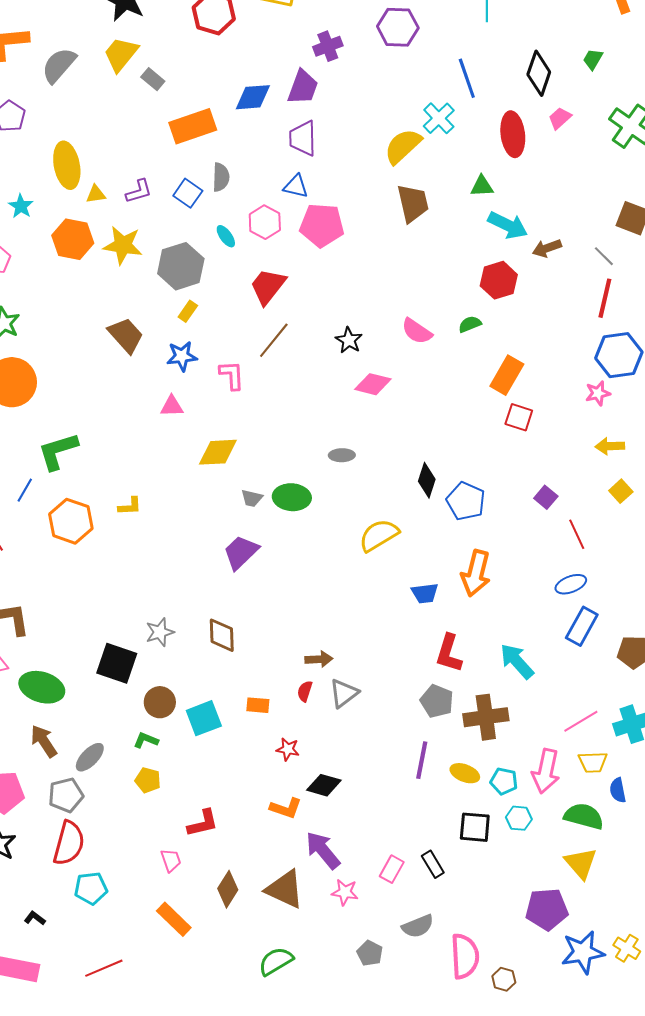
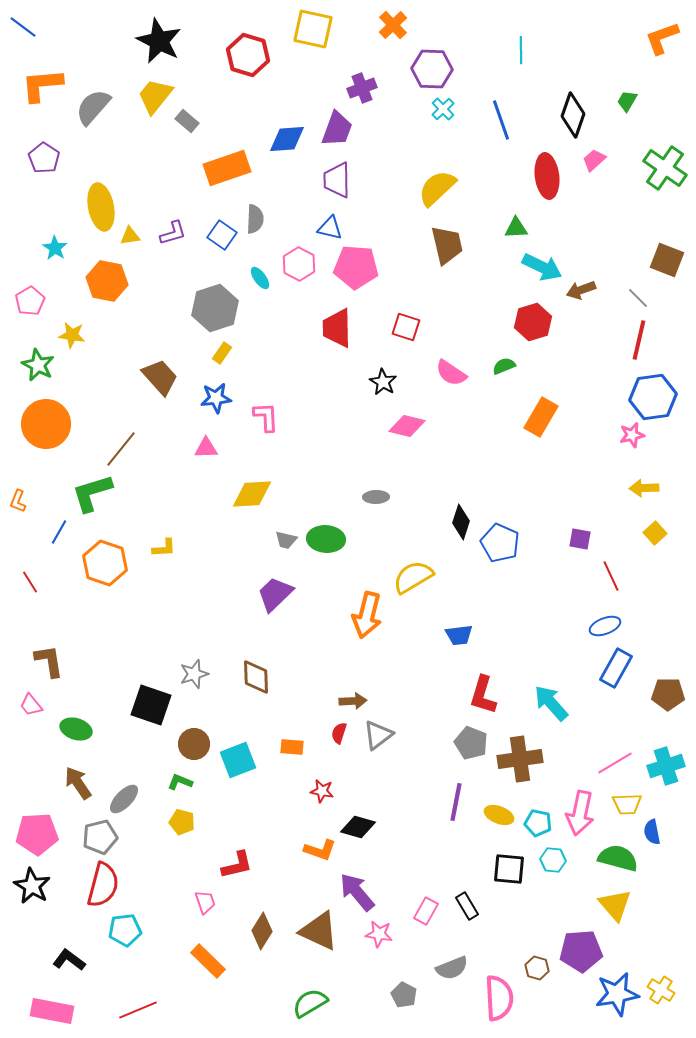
cyan cross: (439, 118) -> (443, 109), moved, size x0.7
yellow star: (123, 245) -> (72, 335), moved, size x0.7
red trapezoid: (268, 286) -> (337, 328), moved, turned -39
brown line: (274, 340) -> (121, 449), moved
red square: (519, 417) -> (406, 327), moved
purple square: (546, 497) -> (580, 539), turned -30
orange arrow: (476, 573) -> (367, 615), moved
green ellipse: (42, 687) -> (76, 729), size x0.7
black L-shape: (35, 918) -> (69, 960), size x1.5
brown hexagon: (504, 979) -> (537, 968), moved

